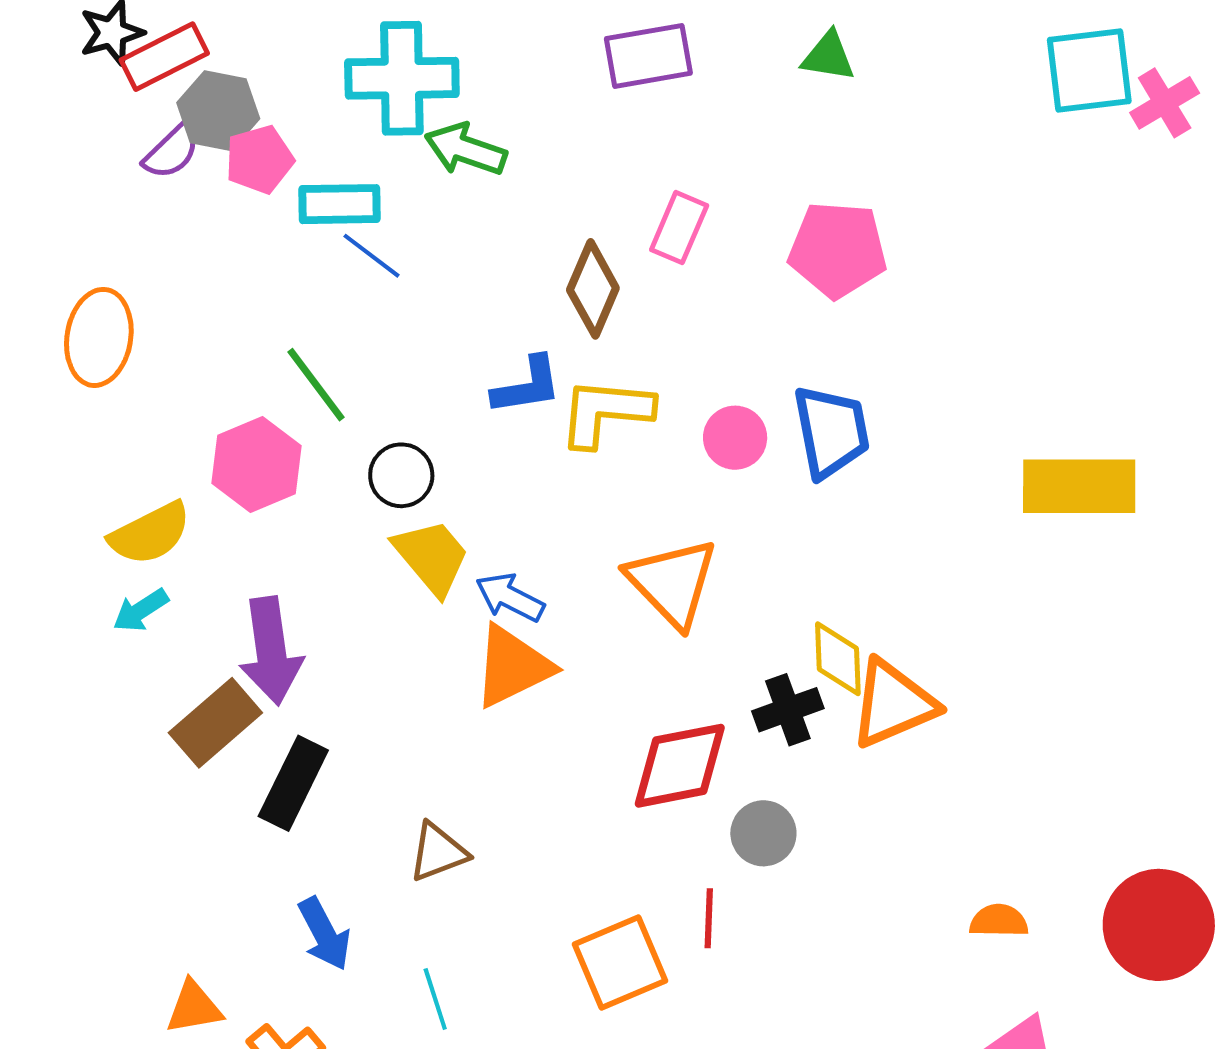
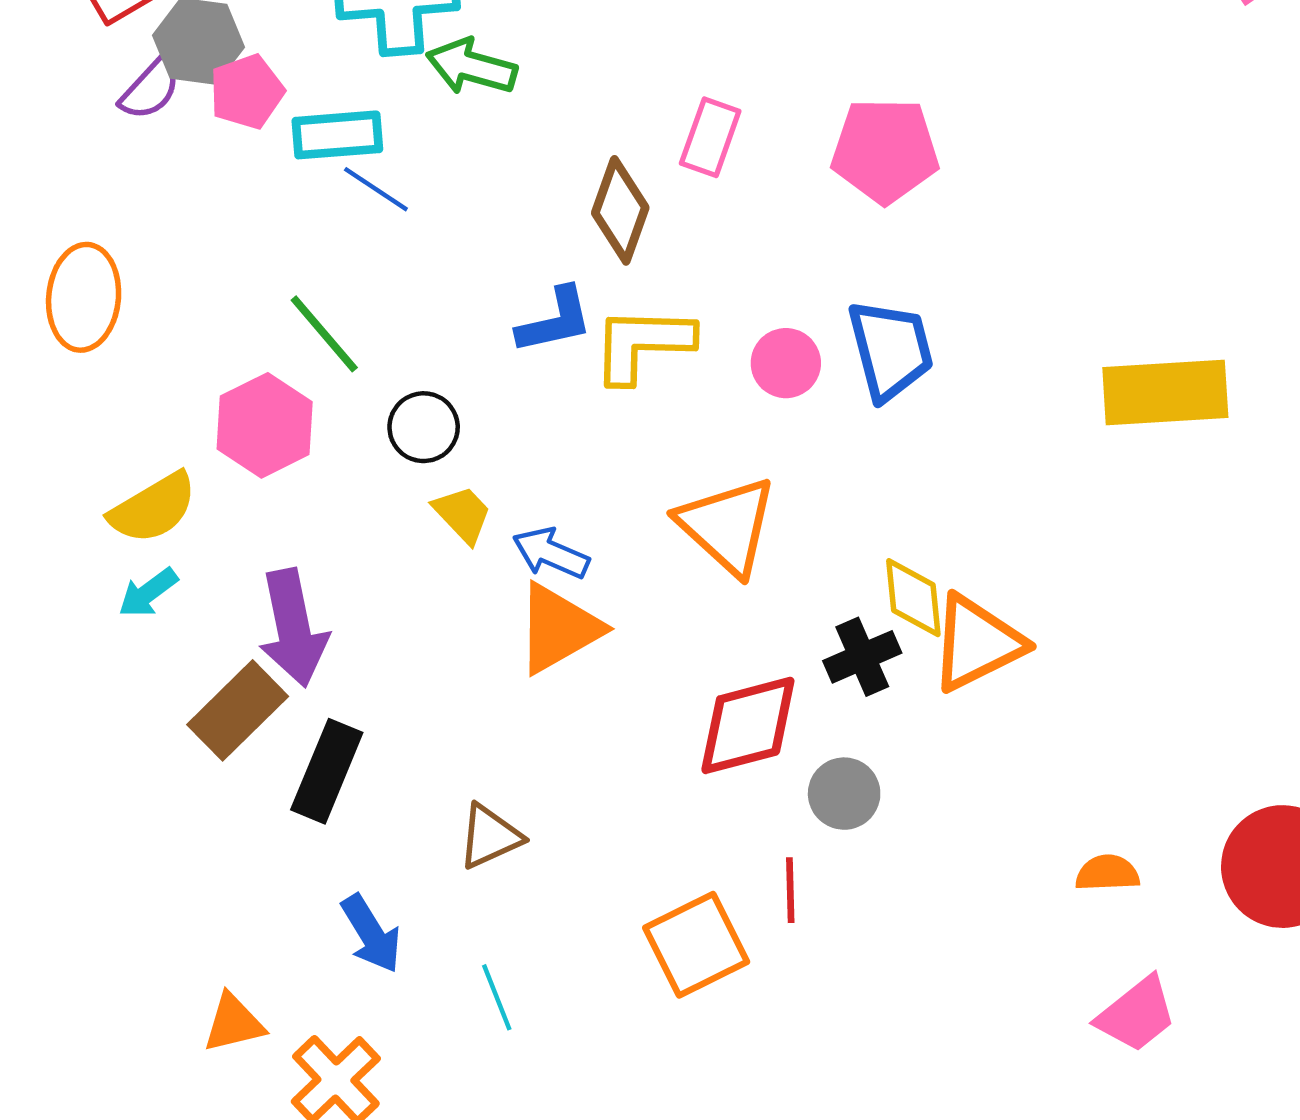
yellow trapezoid: (432, 557) -> (462, 514), size x0.7

